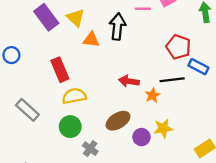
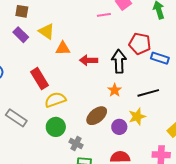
purple rectangle: (46, 17) -> (21, 35), size x0.7
black arrow: (118, 26) -> (119, 61), moved
black line: (172, 80) -> (148, 93), moved
red arrow: (129, 81) -> (89, 60), moved
orange star: (153, 95) -> (115, 90), moved

